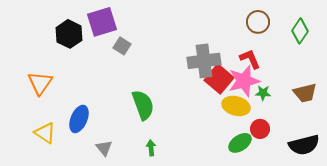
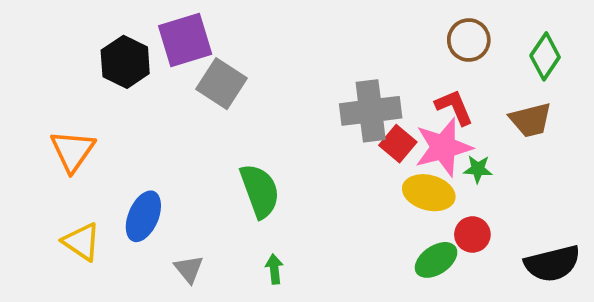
gray square: (122, 46) -> (222, 84), size x1.5
red square: (219, 79) -> (398, 144), size x0.7
brown trapezoid: (305, 93) -> (531, 120), moved

